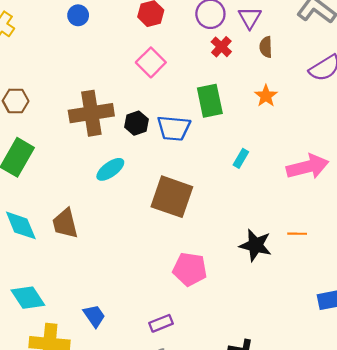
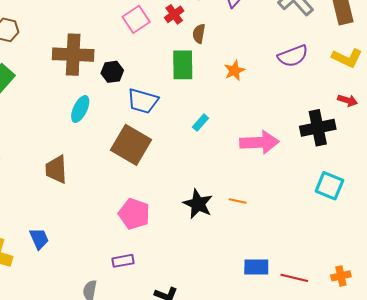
red cross: (221, 47) -> (174, 14), moved
brown semicircle: (266, 47) -> (199, 34), moved
blue trapezoid: (174, 128) -> (143, 101), moved
cyan ellipse: (110, 169) -> (80, 109), turned -40
brown trapezoid: (65, 223) -> (56, 169), moved
purple rectangle: (161, 323) -> (123, 261), moved

